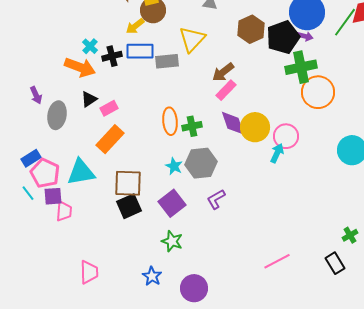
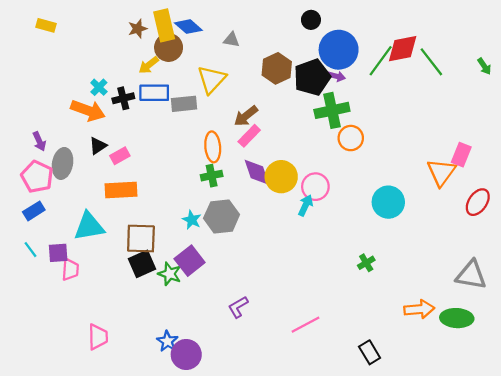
orange circle: (318, 92) -> (351, 138), size x0.7
orange ellipse: (170, 121) -> (213, 147), moved
orange rectangle: (110, 139) -> (121, 190), turned 44
pink pentagon: (45, 173) -> (37, 177), moved
purple L-shape: (216, 199) -> (238, 307), moved
green cross: (350, 235) -> (366, 263), moved
green star: (172, 241) -> (170, 274), moved
black rectangle: (335, 263) -> (370, 352), moved
purple circle: (194, 288) -> (186, 354), moved

